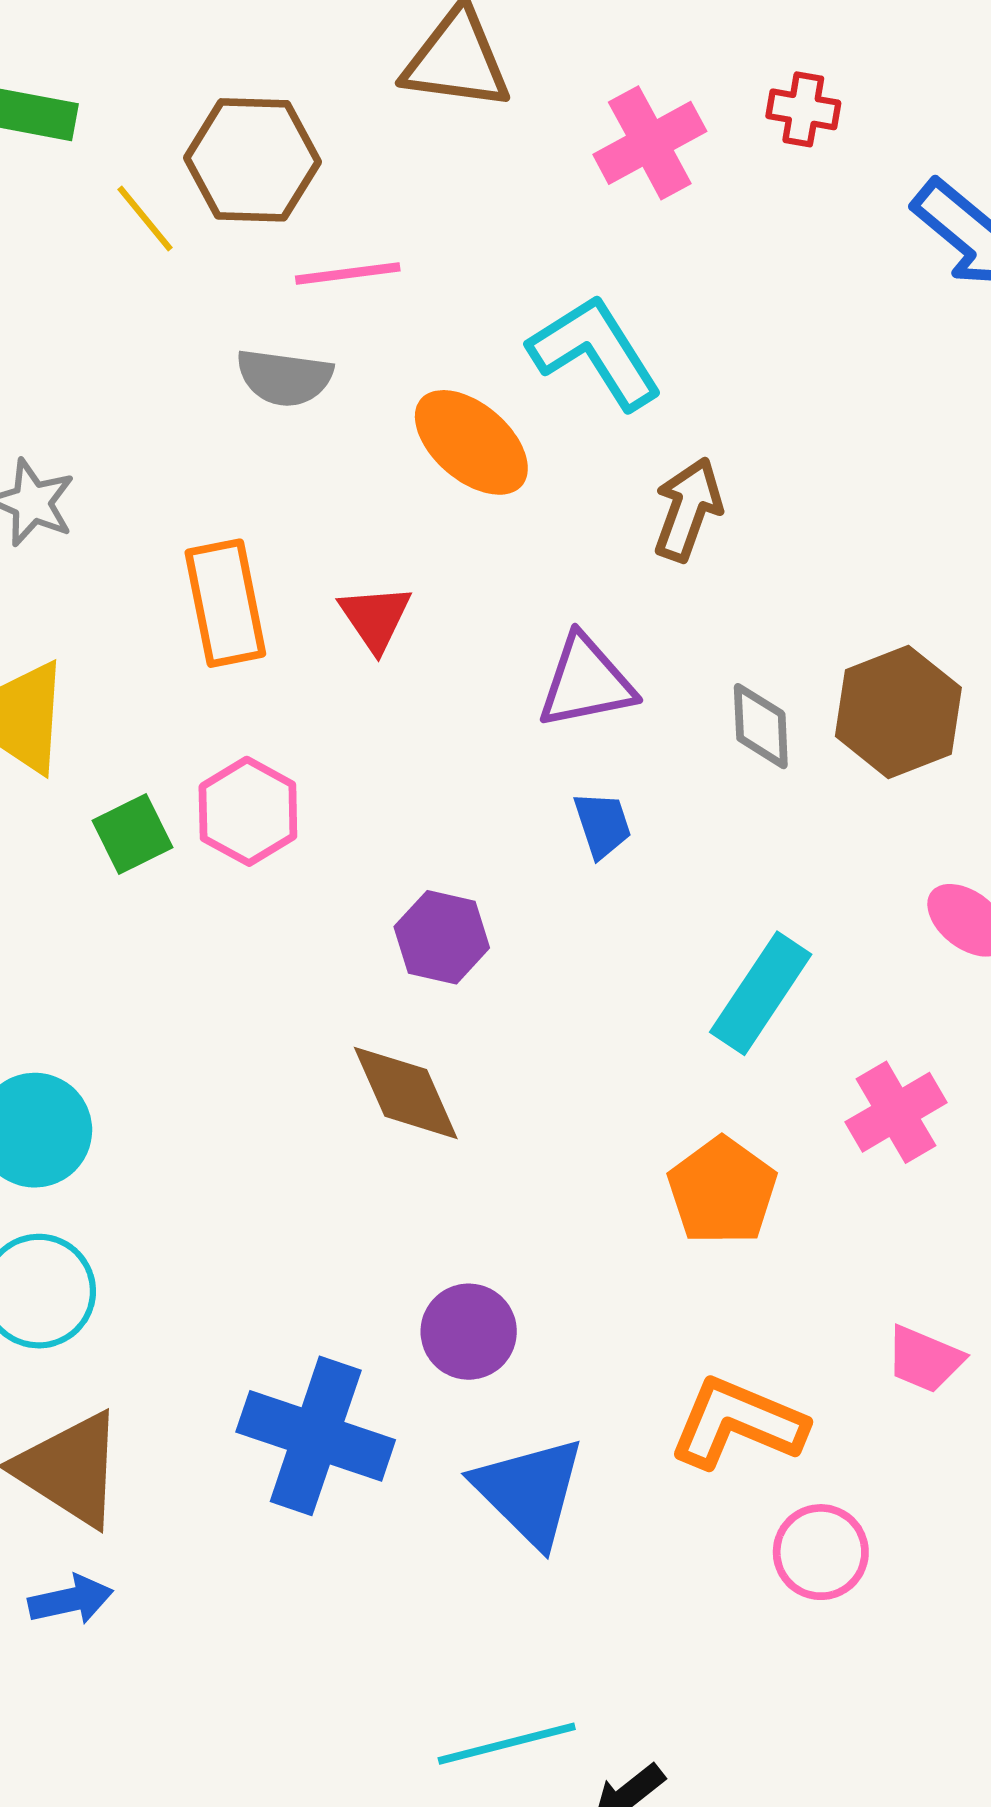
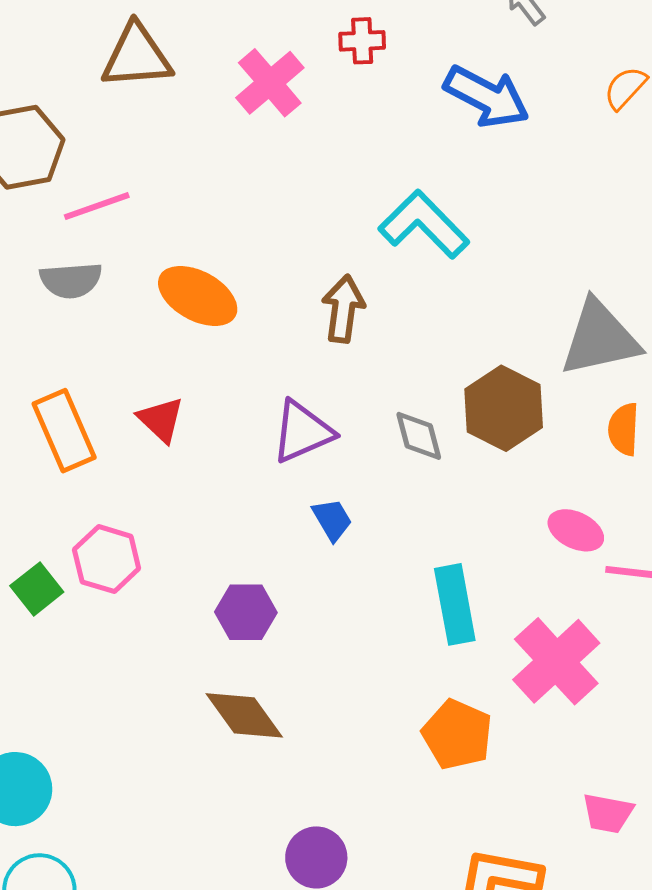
cyan L-shape: (595, 352) -> (424, 224), moved
cyan rectangle: (761, 993) -> (455, 604), turned -32
pink cross: (896, 1112) -> (556, 661), size x1.4

